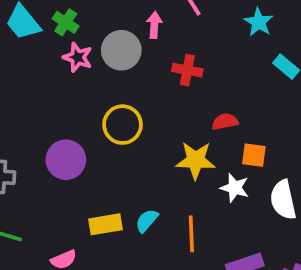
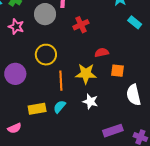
pink star: (78, 57) -> (16, 27), moved
red cross: (187, 70) -> (81, 25), turned -35
white star: (235, 188) -> (90, 101), moved
orange line: (191, 234) -> (61, 81), moved

